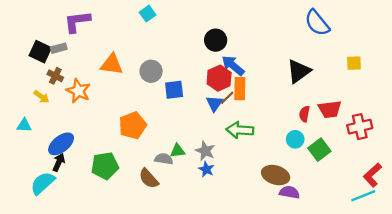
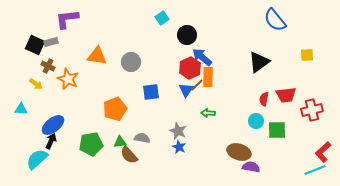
cyan square: (148, 14) -> (162, 18), moved
blue square: (174, 90) -> (151, 92), moved
green arrow: (240, 130) -> (208, 113), size x0.6
green square: (319, 150) -> (277, 130), turned 36
green triangle: (178, 151) -> (120, 142), moved

